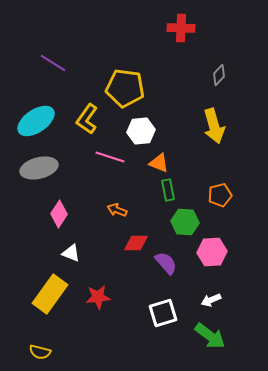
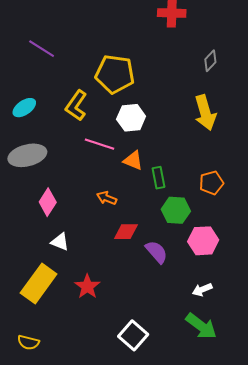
cyan ellipse: (36, 121) -> (24, 108), size x0.6
orange triangle: (159, 163) -> (133, 160), moved
red star: (98, 297) -> (87, 287), turned -30
white square: (163, 313) -> (133, 335), moved, turned -32

